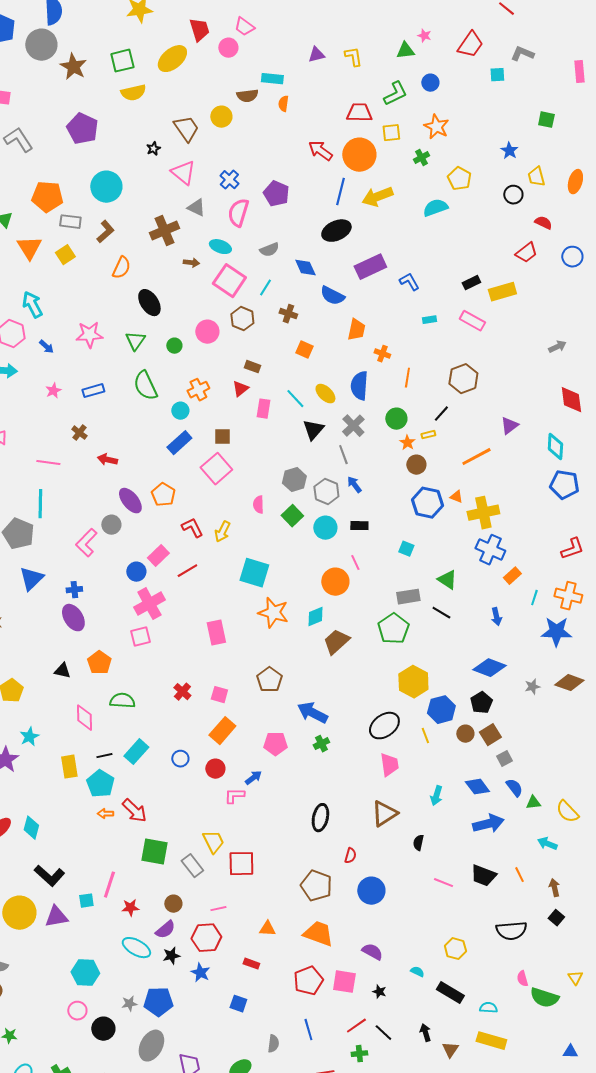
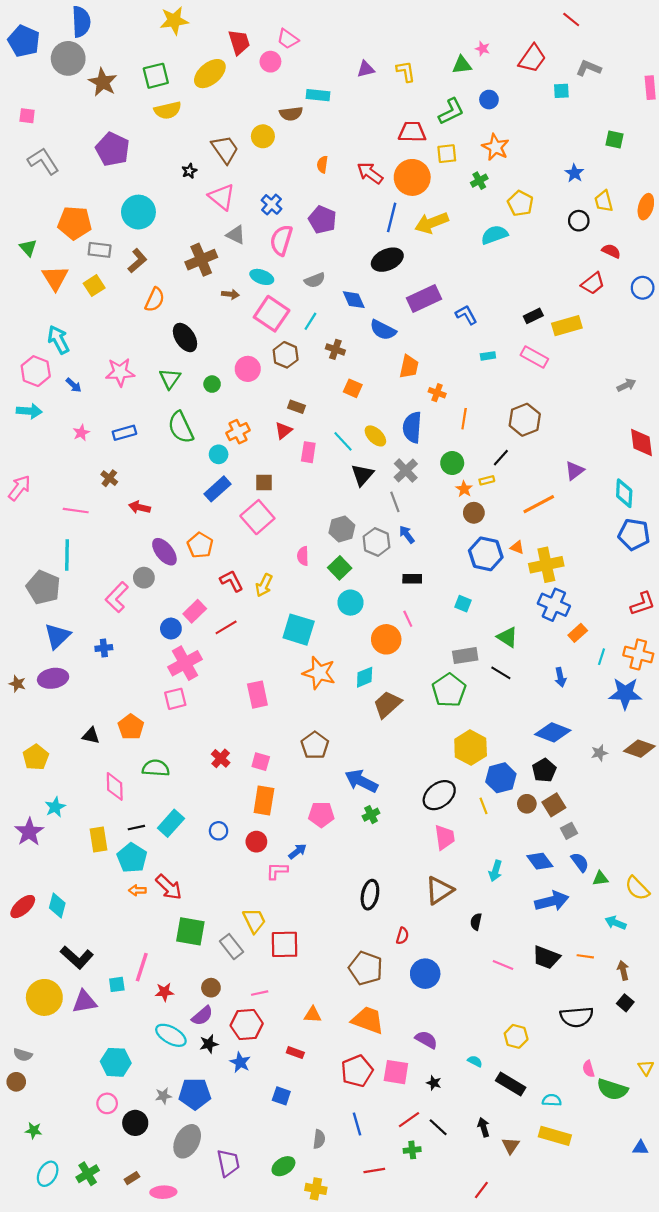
orange semicircle: (283, 104) -> (322, 164), moved
cyan circle: (325, 528) -> (351, 603), moved
purple ellipse: (73, 618) -> (53, 678), moved, turned -68
orange rectangle: (222, 731) -> (264, 801), turned -32
orange line: (519, 875) -> (585, 956), turned -56

